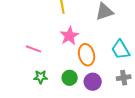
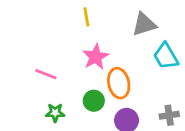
cyan trapezoid: (120, 50) -> (166, 56), moved
green circle: (70, 78) -> (94, 101), moved

